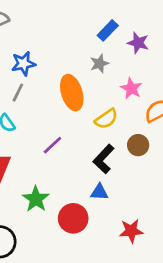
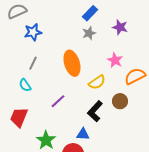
blue rectangle: (108, 30) -> (90, 13), moved
blue star: (23, 64) -> (33, 32), moved
gray star: (99, 64) -> (89, 33), moved
blue triangle: (99, 192) -> (83, 134), moved

